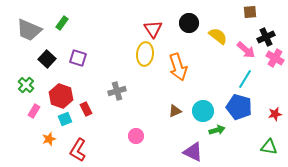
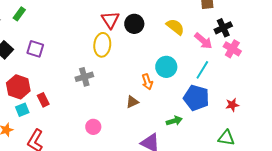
black circle: (189, 23) -> (134, 24), moved
orange arrow: (178, 67) -> (147, 82), moved, size x0.6
gray cross: (117, 91) -> (84, 77), moved
cyan circle: (203, 111) -> (166, 67), moved

